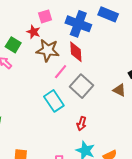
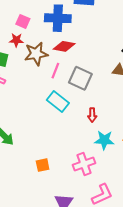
pink square: (45, 16) -> (23, 21), turned -32
red diamond: (76, 52) -> (64, 46), turned -60

